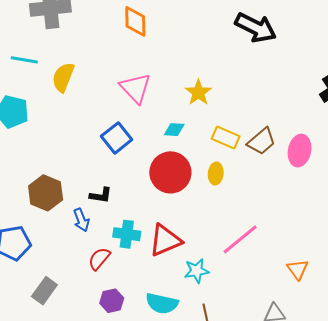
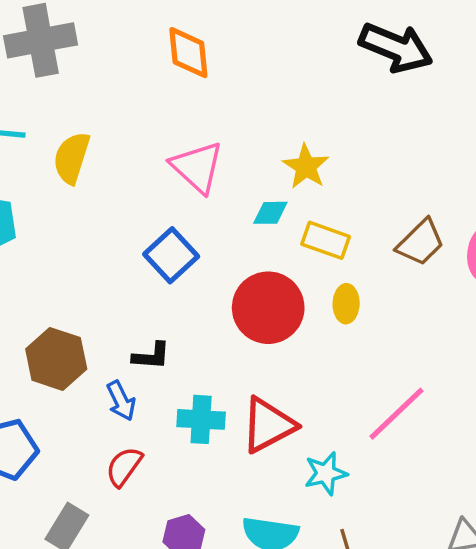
cyan diamond: (174, 130) -> (270, 213), moved
yellow rectangle: (226, 138) -> (326, 240), moved
red semicircle: (99, 259) -> (124, 467), moved

